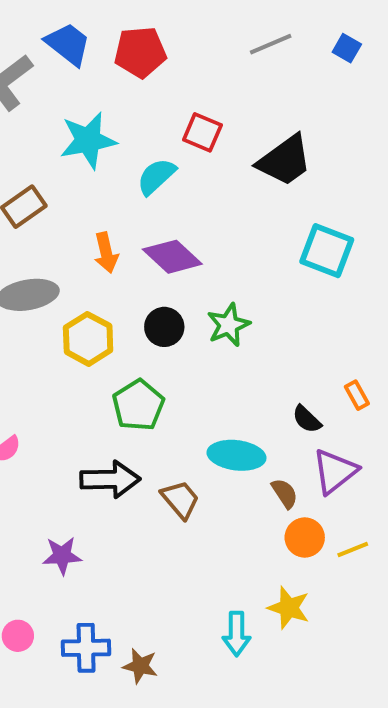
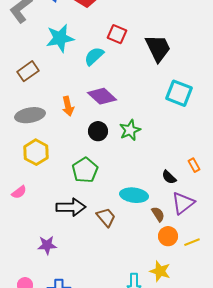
black trapezoid: (285, 160) -> (158, 48), turned -80
orange arrow: (106, 253) -> (68, 106), moved
yellow hexagon: (88, 339) -> (36, 152), moved

